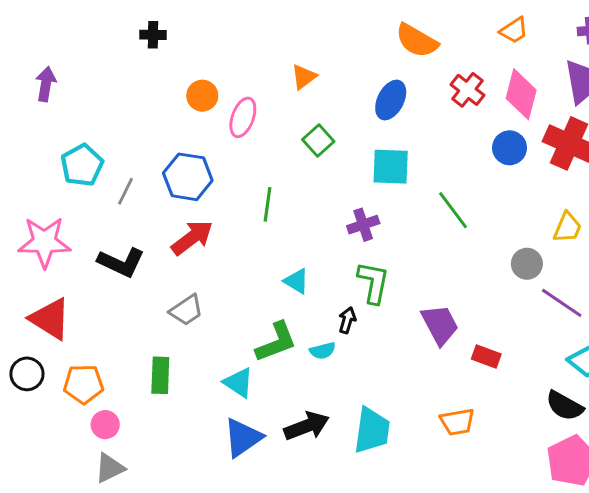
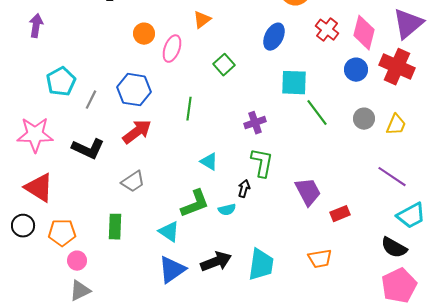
orange triangle: (304, 77) -> (202, 20), moved
cyan square: (391, 167) -> (294, 83), moved
gray circle: (527, 264) -> (364, 119), moved
red rectangle: (486, 357) -> (340, 214), turned -42

